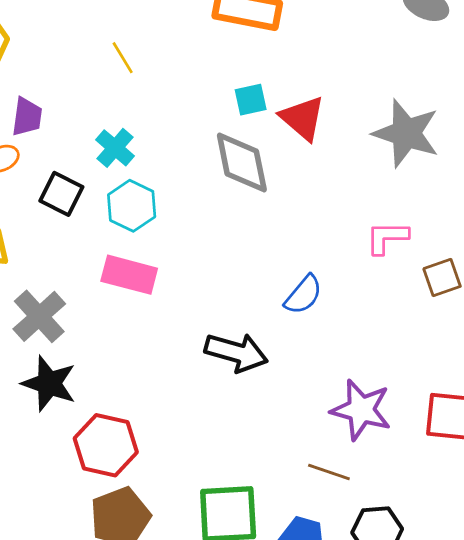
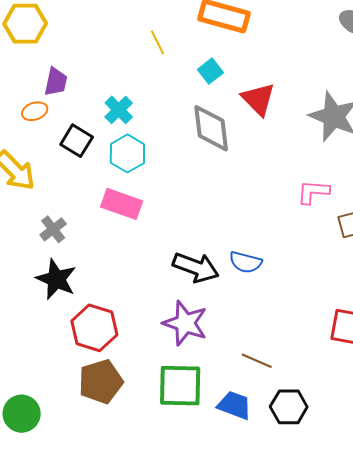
yellow line: (123, 58) -> (158, 42), moved
cyan square: (251, 100) -> (210, 71), moved, turned -30
blue semicircle: (303, 295) -> (246, 262), moved, turned 60
gray cross: (39, 316) -> (53, 229), size x0.7
purple star: (361, 410) -> (185, 323), moved

